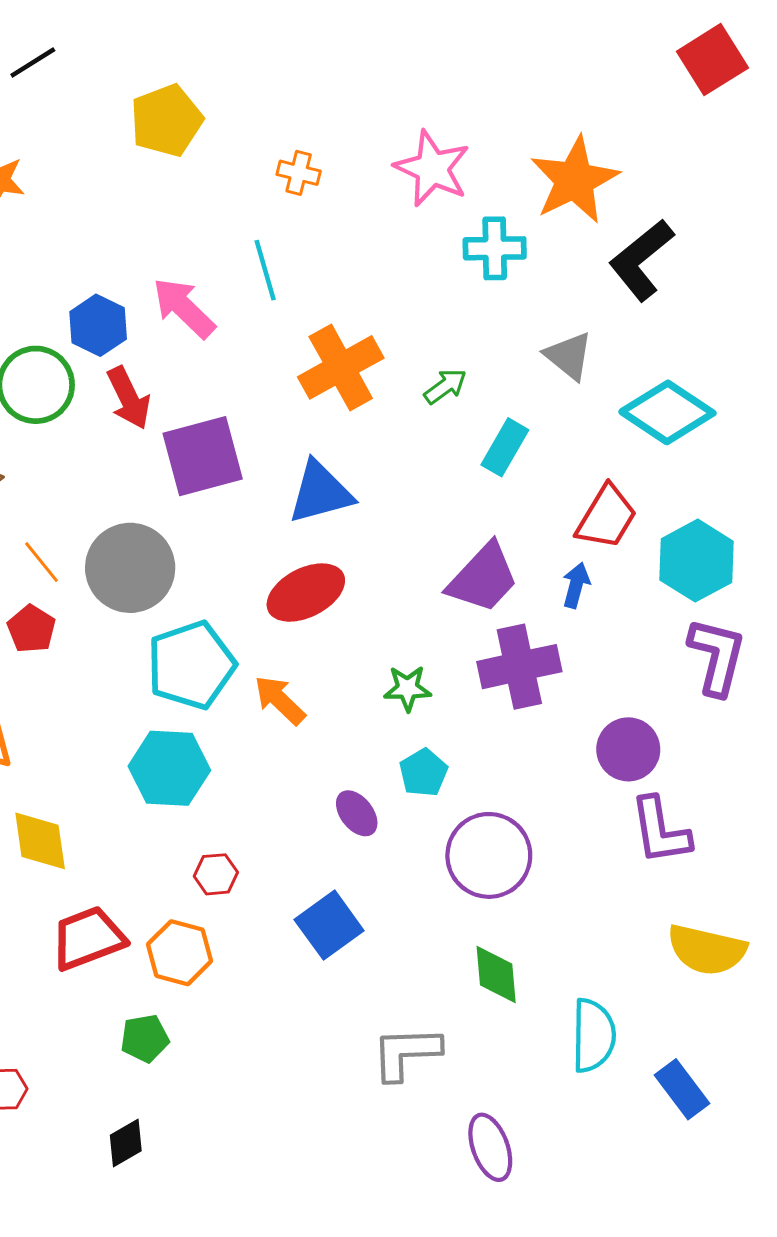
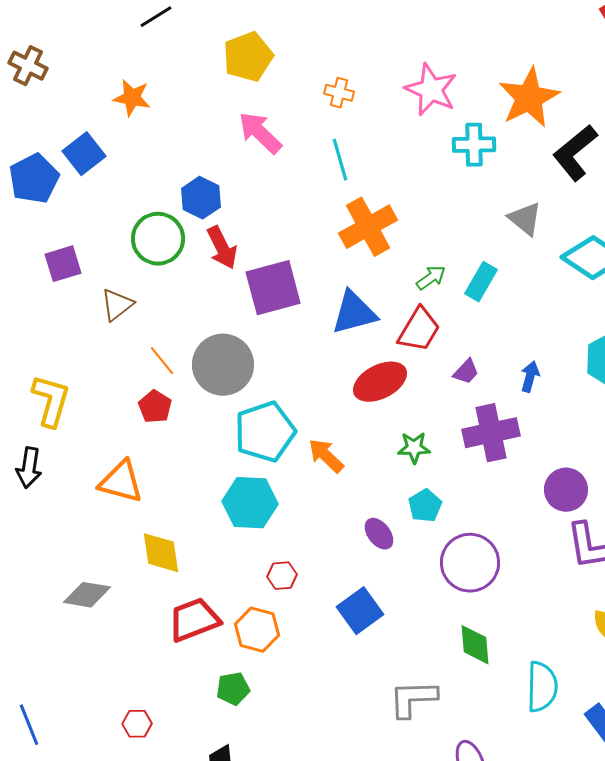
cyan line: (265, 270) -> (340, 160), moved
pink arrow: (184, 308) -> (260, 133), moved
green arrow: (445, 386) -> (431, 278), moved
red trapezoid: (606, 517) -> (419, 330), moved
purple trapezoid: (483, 578) -> (466, 372), size x0.5
red ellipse: (306, 593) -> (380, 382), moved

